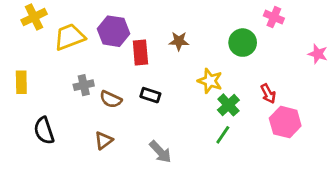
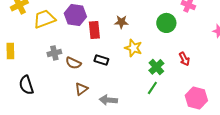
yellow star: (210, 81) -> (133, 48), moved
pink hexagon: (285, 122) -> (196, 98), moved
brown triangle: (104, 140) -> (81, 89), moved
gray arrow: (160, 152) -> (108, 100), turned 138

